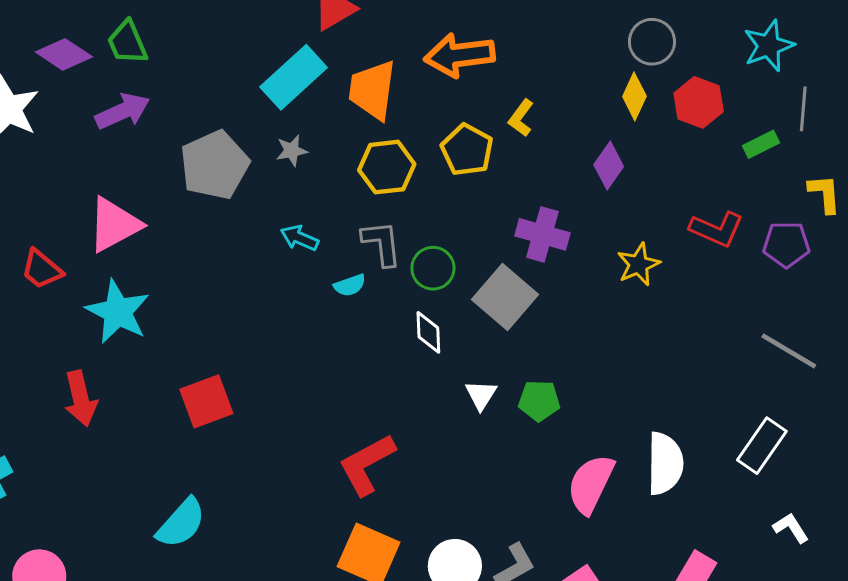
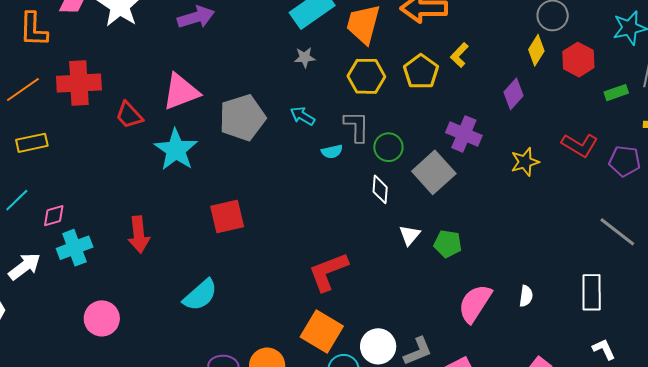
gray pentagon: (215, 165) -> (242, 118), moved
red arrow: (81, 398) -> (139, 235), moved
white rectangle: (762, 446) -> (592, 292), turned -42
white semicircle: (665, 463) -> (526, 296), size x0.5

